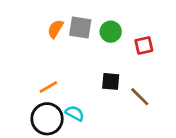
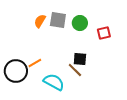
brown line: (140, 97) -> (75, 70), moved
cyan semicircle: (75, 113) -> (54, 82), size x1.5
black circle: (47, 119) -> (16, 71), moved

